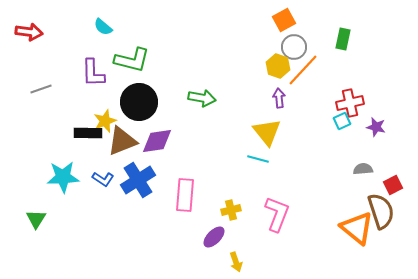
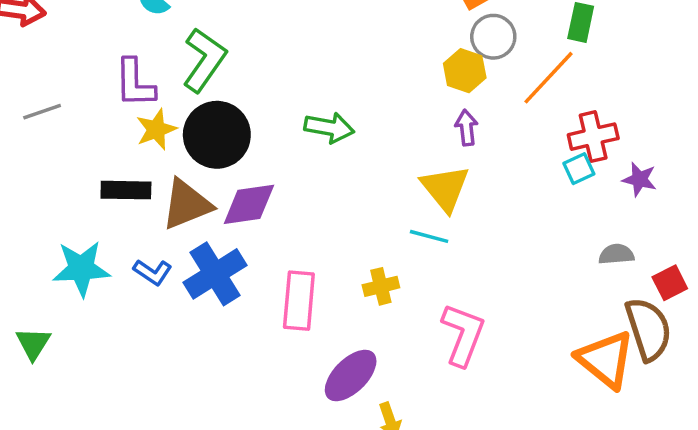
green L-shape: (132, 60) -> (204, 60), turned -69
orange line: (303, 70) -> (549, 78), moved
yellow star: (105, 121) -> (156, 129), moved
yellow cross: (231, 210) -> (381, 286), moved
purple ellipse: (214, 237) -> (351, 376), size x1.4

